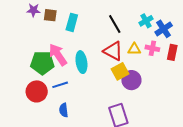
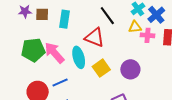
yellow triangle: (134, 49) -> (135, 27), moved
red triangle: (113, 51) -> (95, 37), moved
green pentagon: (42, 63) -> (33, 50), moved
yellow square: (120, 71) -> (101, 68), moved

